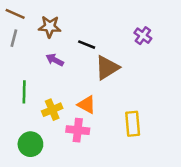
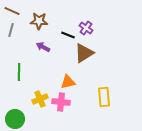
purple cross: (143, 36) -> (86, 28), moved
orange triangle: (87, 105) -> (68, 82), turned -42
yellow cross: (52, 110) -> (40, 99), moved
green circle: (30, 144) -> (15, 119), moved

